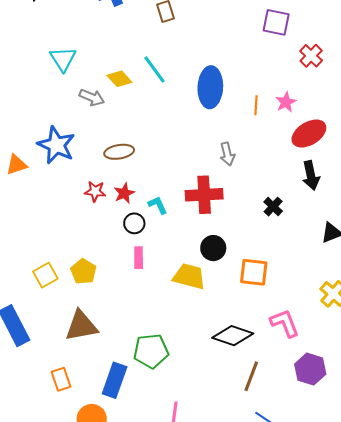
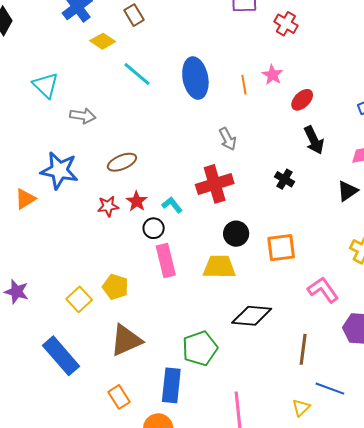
yellow diamond: (119, 79) -> (103, 41), moved
red ellipse: (309, 134) -> (302, 100), size x0.7
pink rectangle: (139, 258) -> (166, 260), size x1.5
black diamond: (233, 336) -> (252, 316), moved

